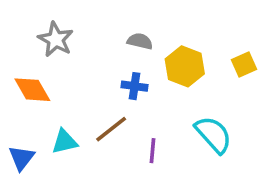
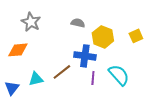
blue cross: (135, 86) -> (85, 56), moved, size x1.5
orange diamond: (32, 90) -> (18, 50), turned -65
purple line: (152, 151) -> (93, 78), moved

